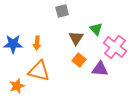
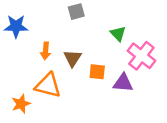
brown triangle: (76, 38) -> (73, 58), moved
blue star: (13, 44) -> (16, 26), moved
orange square: (79, 60) -> (97, 72), turned -32

